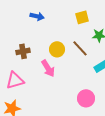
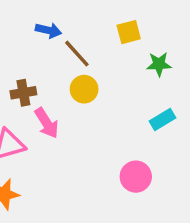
brown line: (80, 48) -> (77, 54), moved
pink arrow: (48, 68) -> (47, 123), moved

